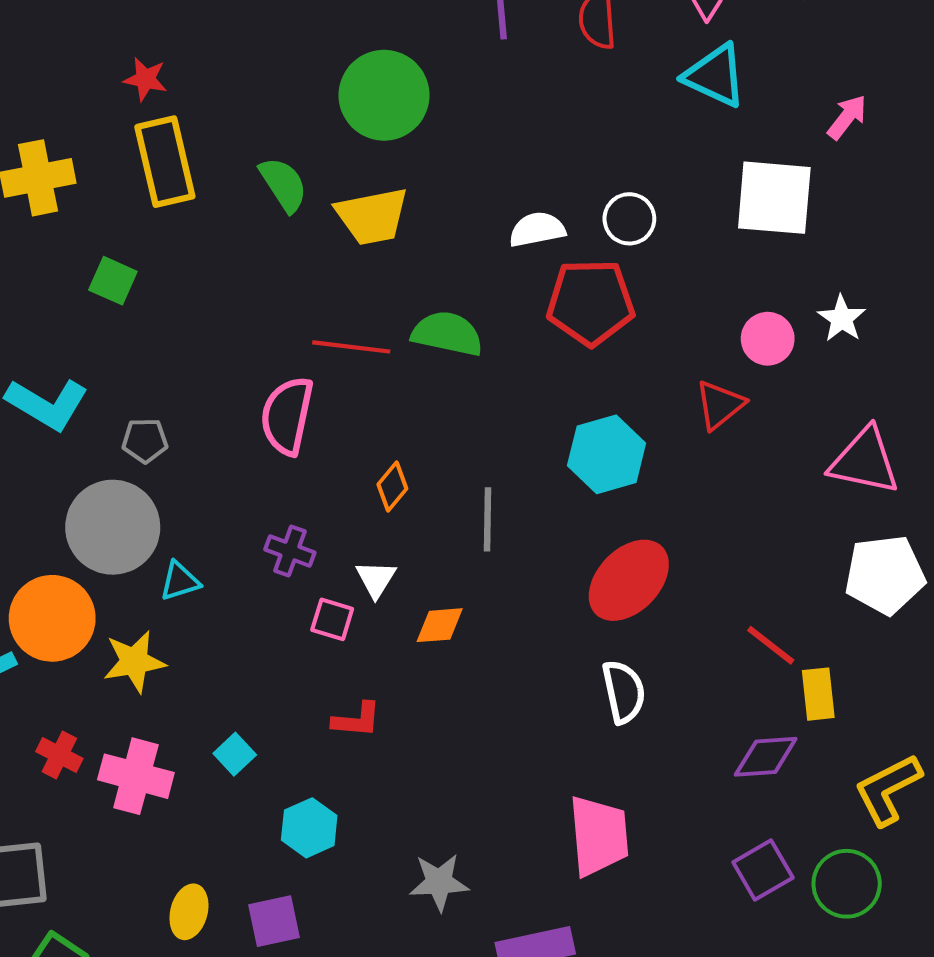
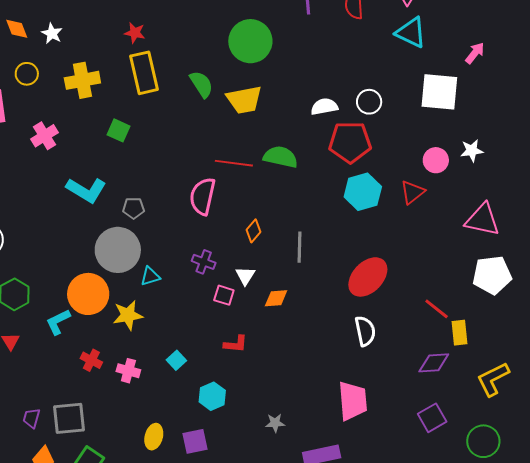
white star: (842, 318) -> (472, 151), turned 30
cyan hexagon: (607, 454) -> (363, 192), moved
pink cross: (136, 776) -> (128, 371), size x0.7
gray star: (439, 882) -> (275, 423), size x0.7
green circle: (847, 884) -> (483, 441), moved

